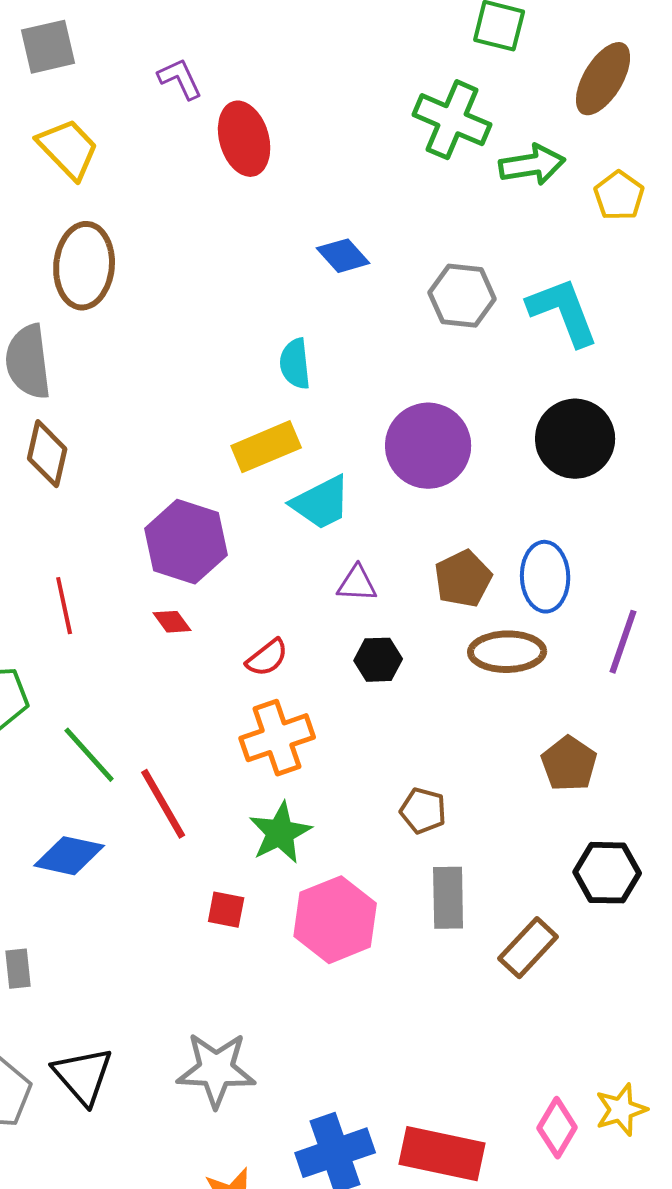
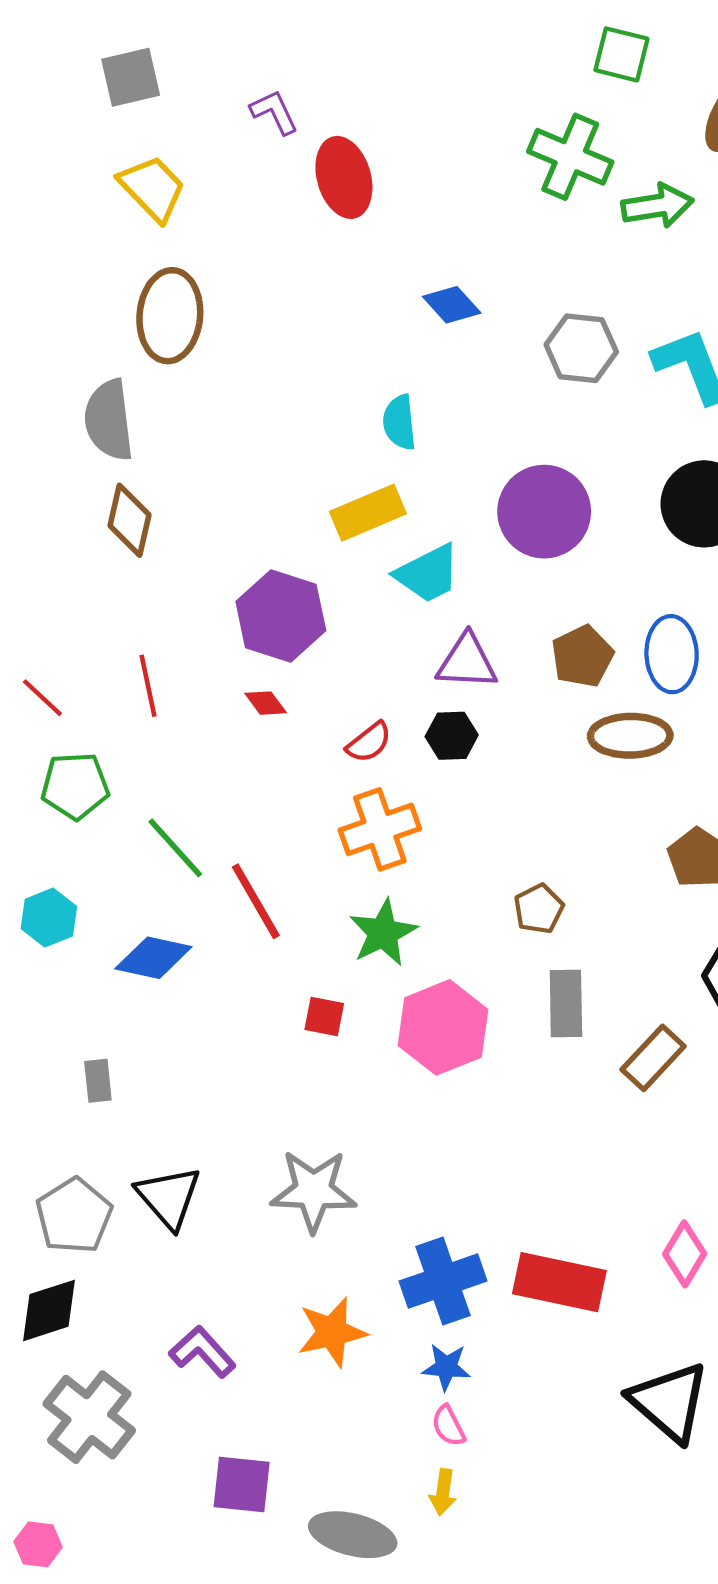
purple triangle: (357, 584) -> (467, 662), size x1.4
black hexagon: (378, 660) -> (452, 736), moved
brown pentagon: (423, 811) -> (539, 909), turned 30

